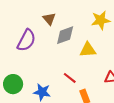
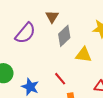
gray diamond: (65, 35) -> (64, 36), turned -35

